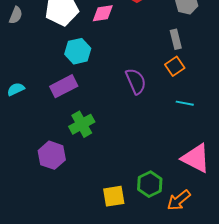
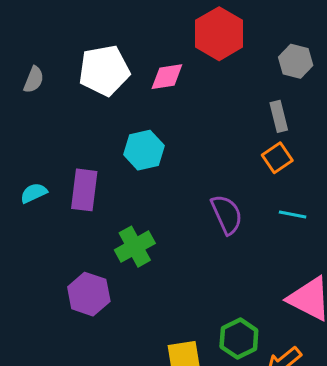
cyan hexagon: (78, 51) -> (144, 150), moved
purple semicircle: (136, 81) -> (227, 214), moved
purple rectangle: (64, 86) -> (84, 190), moved, turned -56

